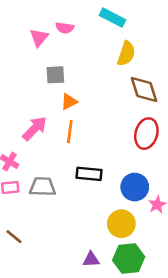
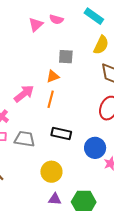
gray square: (55, 75) -> (66, 57), moved
yellow circle: (121, 224) -> (51, 172), moved

